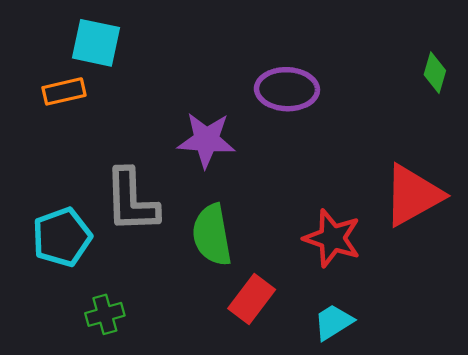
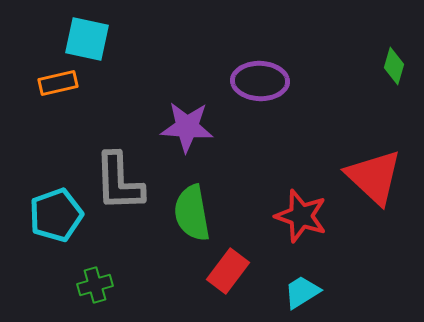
red triangle: (413, 195) -> (374, 177), turned -48

